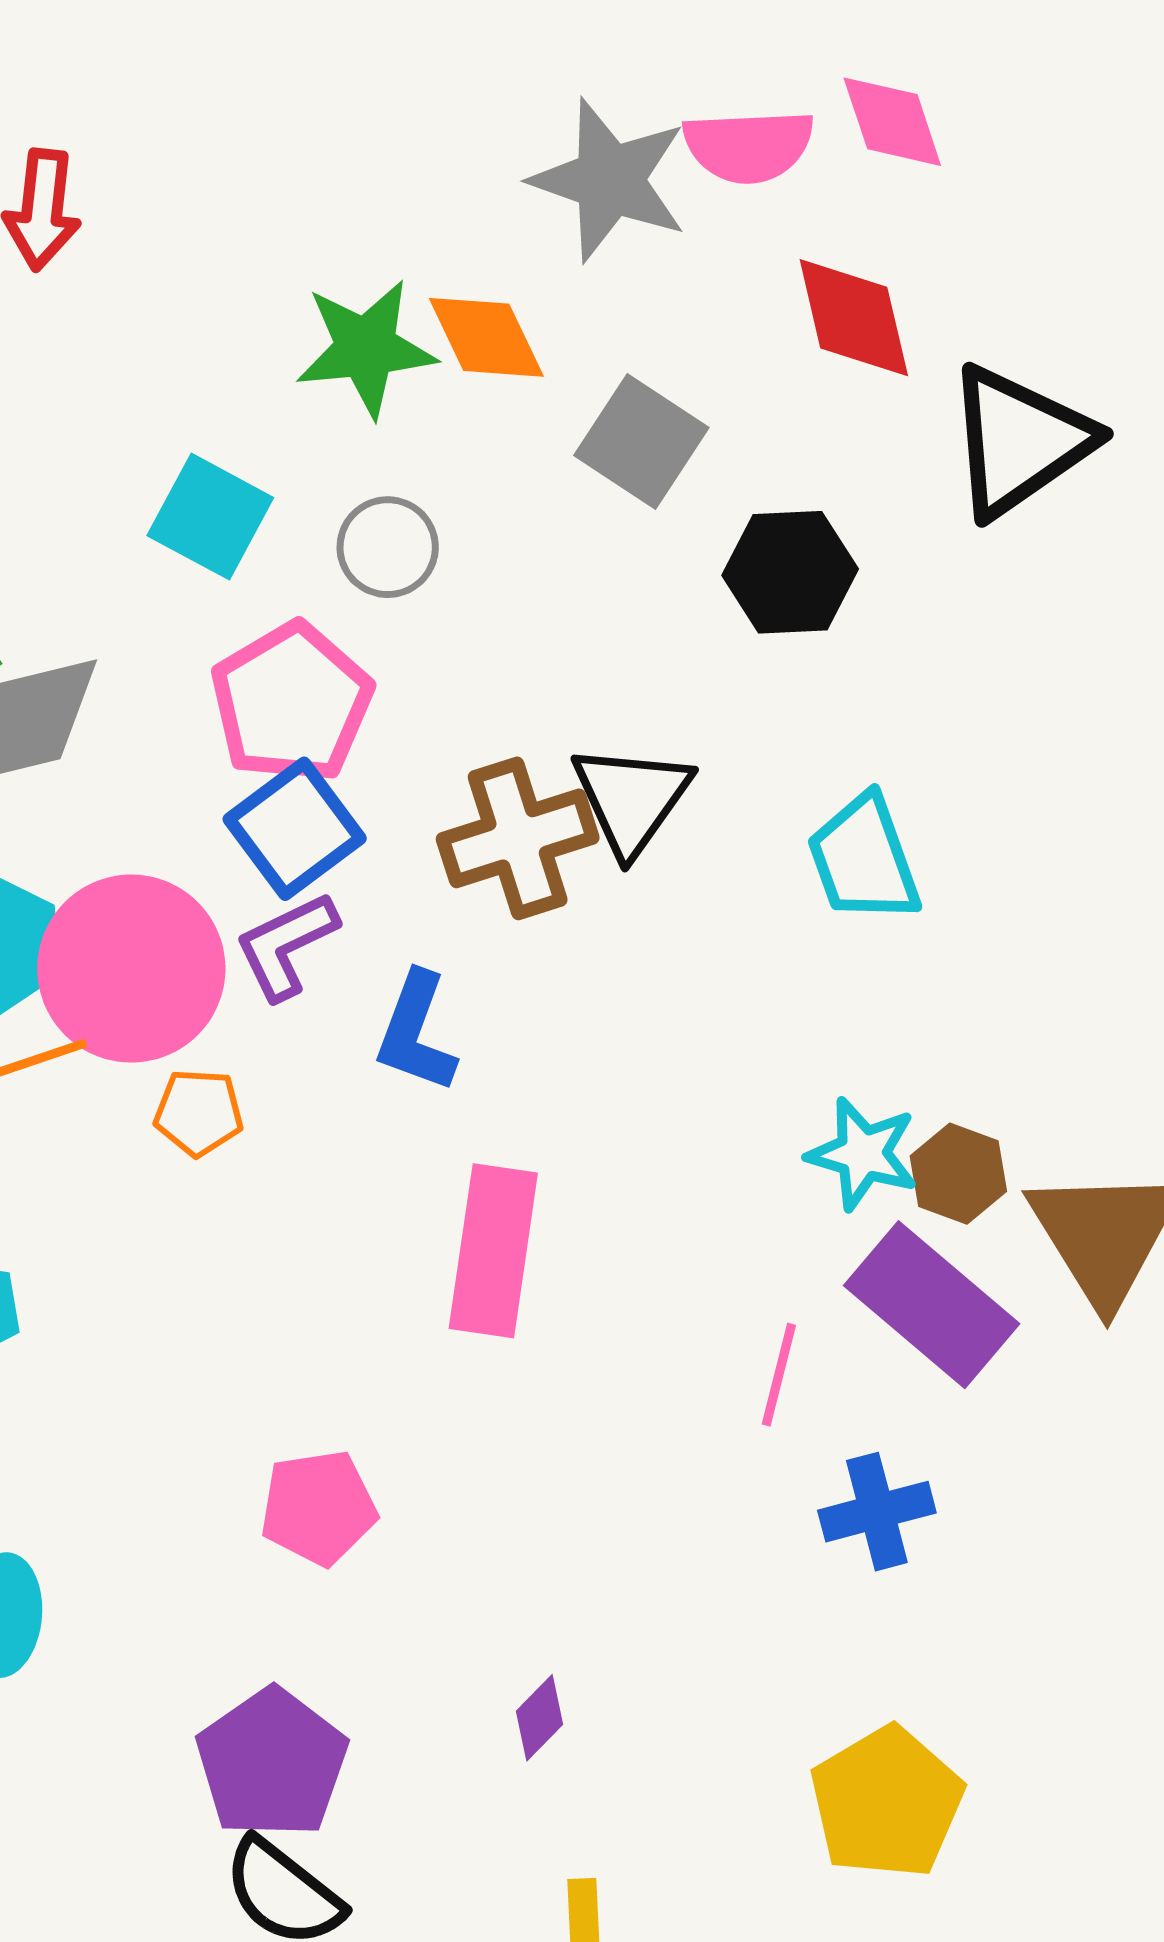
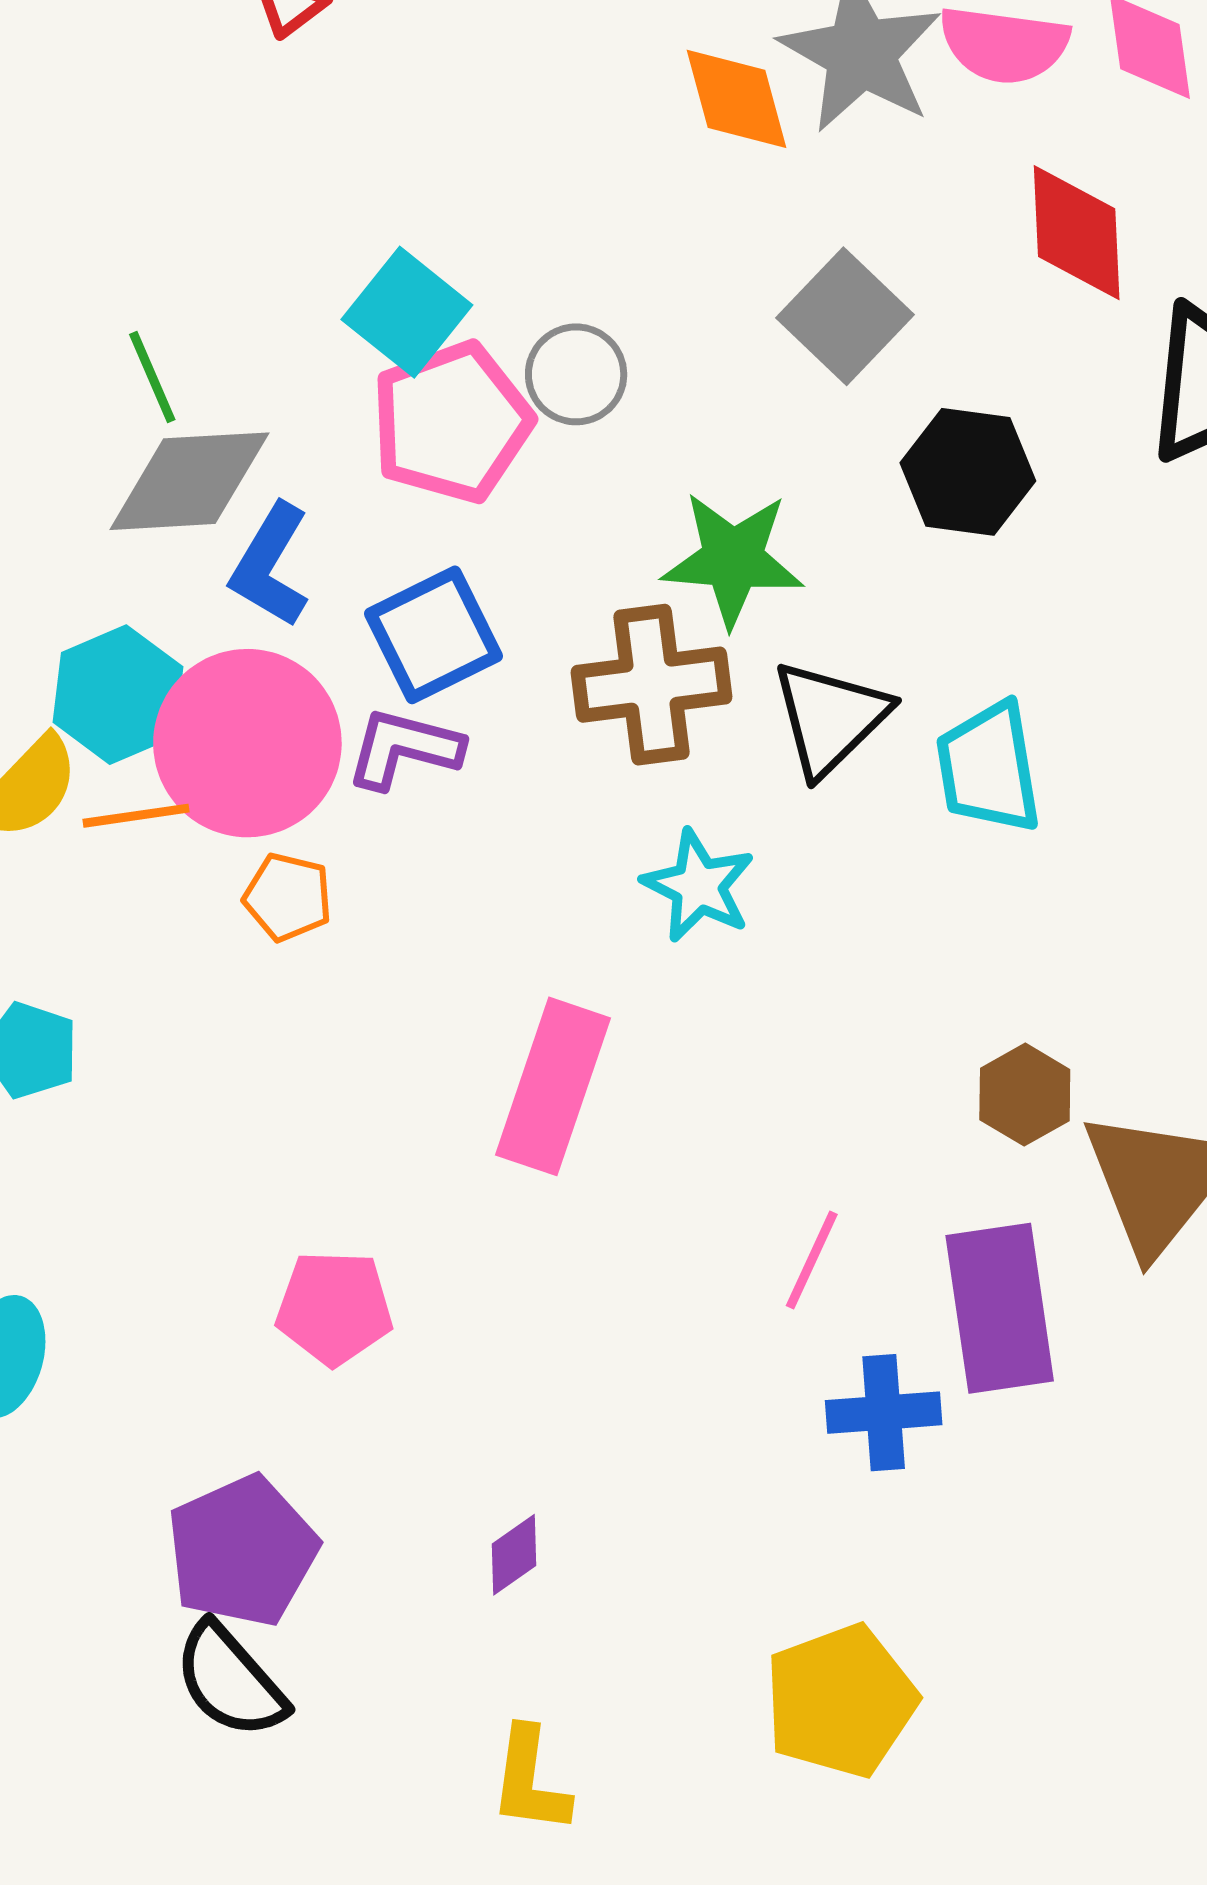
orange diamond: (486, 337) -> (736, 99), moved
green star: (366, 348) -> (733, 559), moved
pink pentagon: (292, 703) -> (451, 422), moved
black triangle: (631, 799) -> (830, 718), moved
purple L-shape: (286, 946) -> (404, 748), turned 30
blue L-shape: (416, 1032) -> (270, 565), moved
cyan star: (863, 1154) -> (698, 886), moved
purple rectangle: (932, 1305) -> (1000, 1308), moved, turned 31

